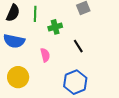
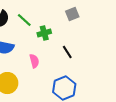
green line: (35, 14) -> (24, 20), turned -49

